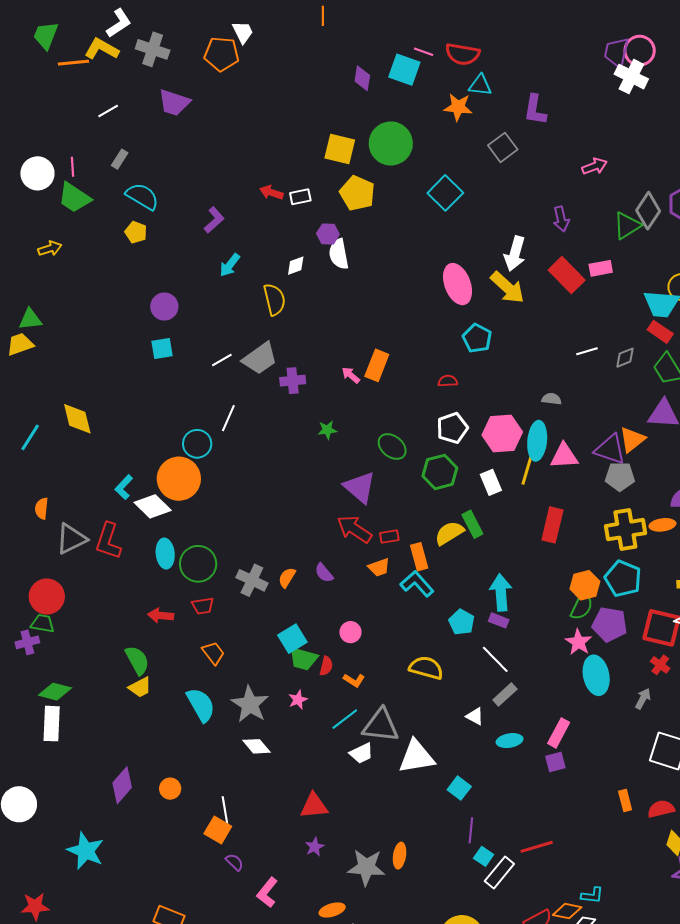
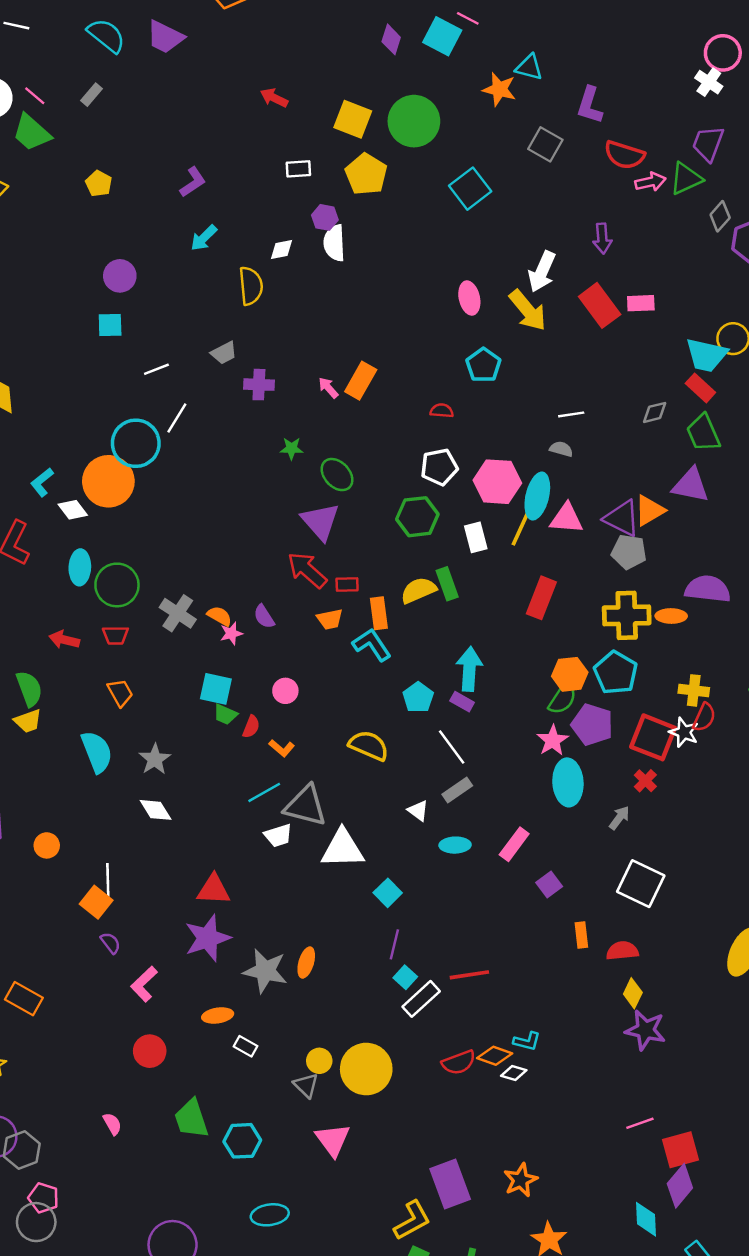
purple trapezoid: (617, 52) -> (708, 143), moved
red semicircle: (463, 54) -> (624, 155), moved
white cross: (631, 77) -> (709, 82), size x0.7
white line: (108, 111) -> (16, 26), moved, turned 35
gray square: (503, 147) -> (545, 144), turned -32
pink line: (73, 167) -> (35, 96), turned -54
red arrow: (271, 192) -> (274, 98), moved
cyan semicircle: (142, 196) -> (106, 35), moved
gray diamond: (648, 211) -> (720, 216), moved, size x0.7
green triangle: (627, 226) -> (686, 179), moved
pink ellipse: (458, 284) -> (469, 298), size x0.7
white line: (587, 351) -> (571, 414), moved
gray trapezoid: (260, 358) -> (224, 353), size x0.6
white line: (222, 360) -> (156, 369), moved
cyan circle: (197, 444) -> (136, 443), size x1.4
green ellipse: (392, 447) -> (337, 475), moved
white diamond: (153, 506) -> (73, 510), size x0.7
orange semicircle: (287, 578) -> (220, 616), turned 80
cyan square: (292, 639) -> (216, 689), turned 36
green trapezoid: (303, 659) -> (225, 714), size x0.7
pink star: (298, 700) -> (231, 633), moved
gray star: (250, 704) -> (155, 759), size x0.7
purple square: (555, 762) -> (549, 884), moved, turned -30
purple star: (315, 847) -> (208, 938), size x2.0

